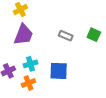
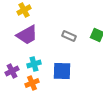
purple trapezoid: (23, 35) -> (27, 35), turned 40

